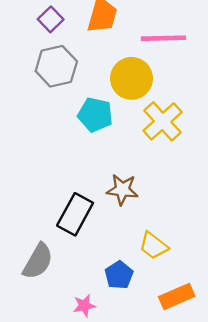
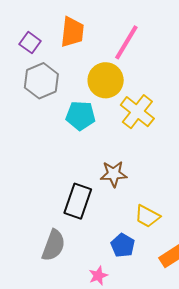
pink line: (163, 38) -> (126, 42), turned -48

